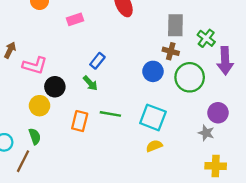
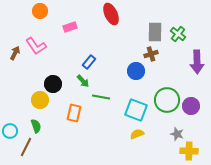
green cross: (206, 38) -> (178, 34), moved
brown cross: (171, 51) -> (151, 54), turned -32
pink L-shape: (35, 65) -> (36, 46), moved, turned 40
green circle: (190, 77) -> (167, 100), moved
green line: (110, 114) -> (101, 97), moved
gray star: (206, 133) -> (177, 134), moved

